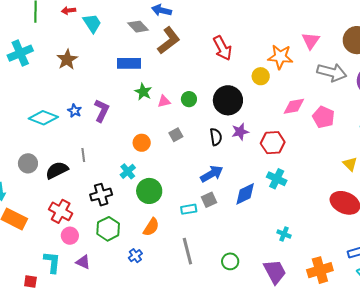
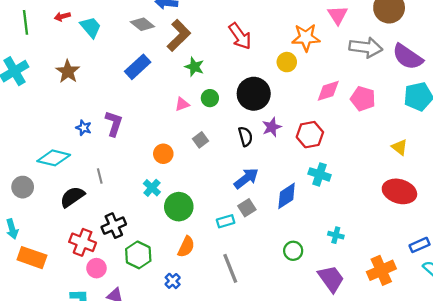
blue rectangle: (129, 63) -> (138, 67), turned -35
green star: (143, 92) -> (194, 67), moved
cyan diamond: (43, 118) -> (54, 158), moved
gray circle: (28, 163) -> (23, 187), moved
black cross: (101, 195) -> (114, 226), moved
green circle: (230, 261) -> (293, 251), moved

